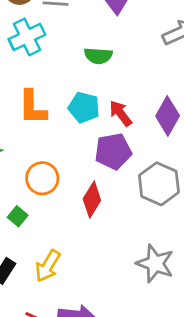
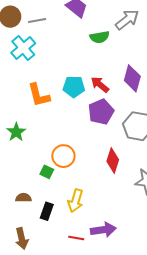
green semicircle: (98, 56) -> (99, 37), moved
orange circle: (42, 178) -> (63, 156), moved
red diamond: (92, 200) -> (113, 160), moved

